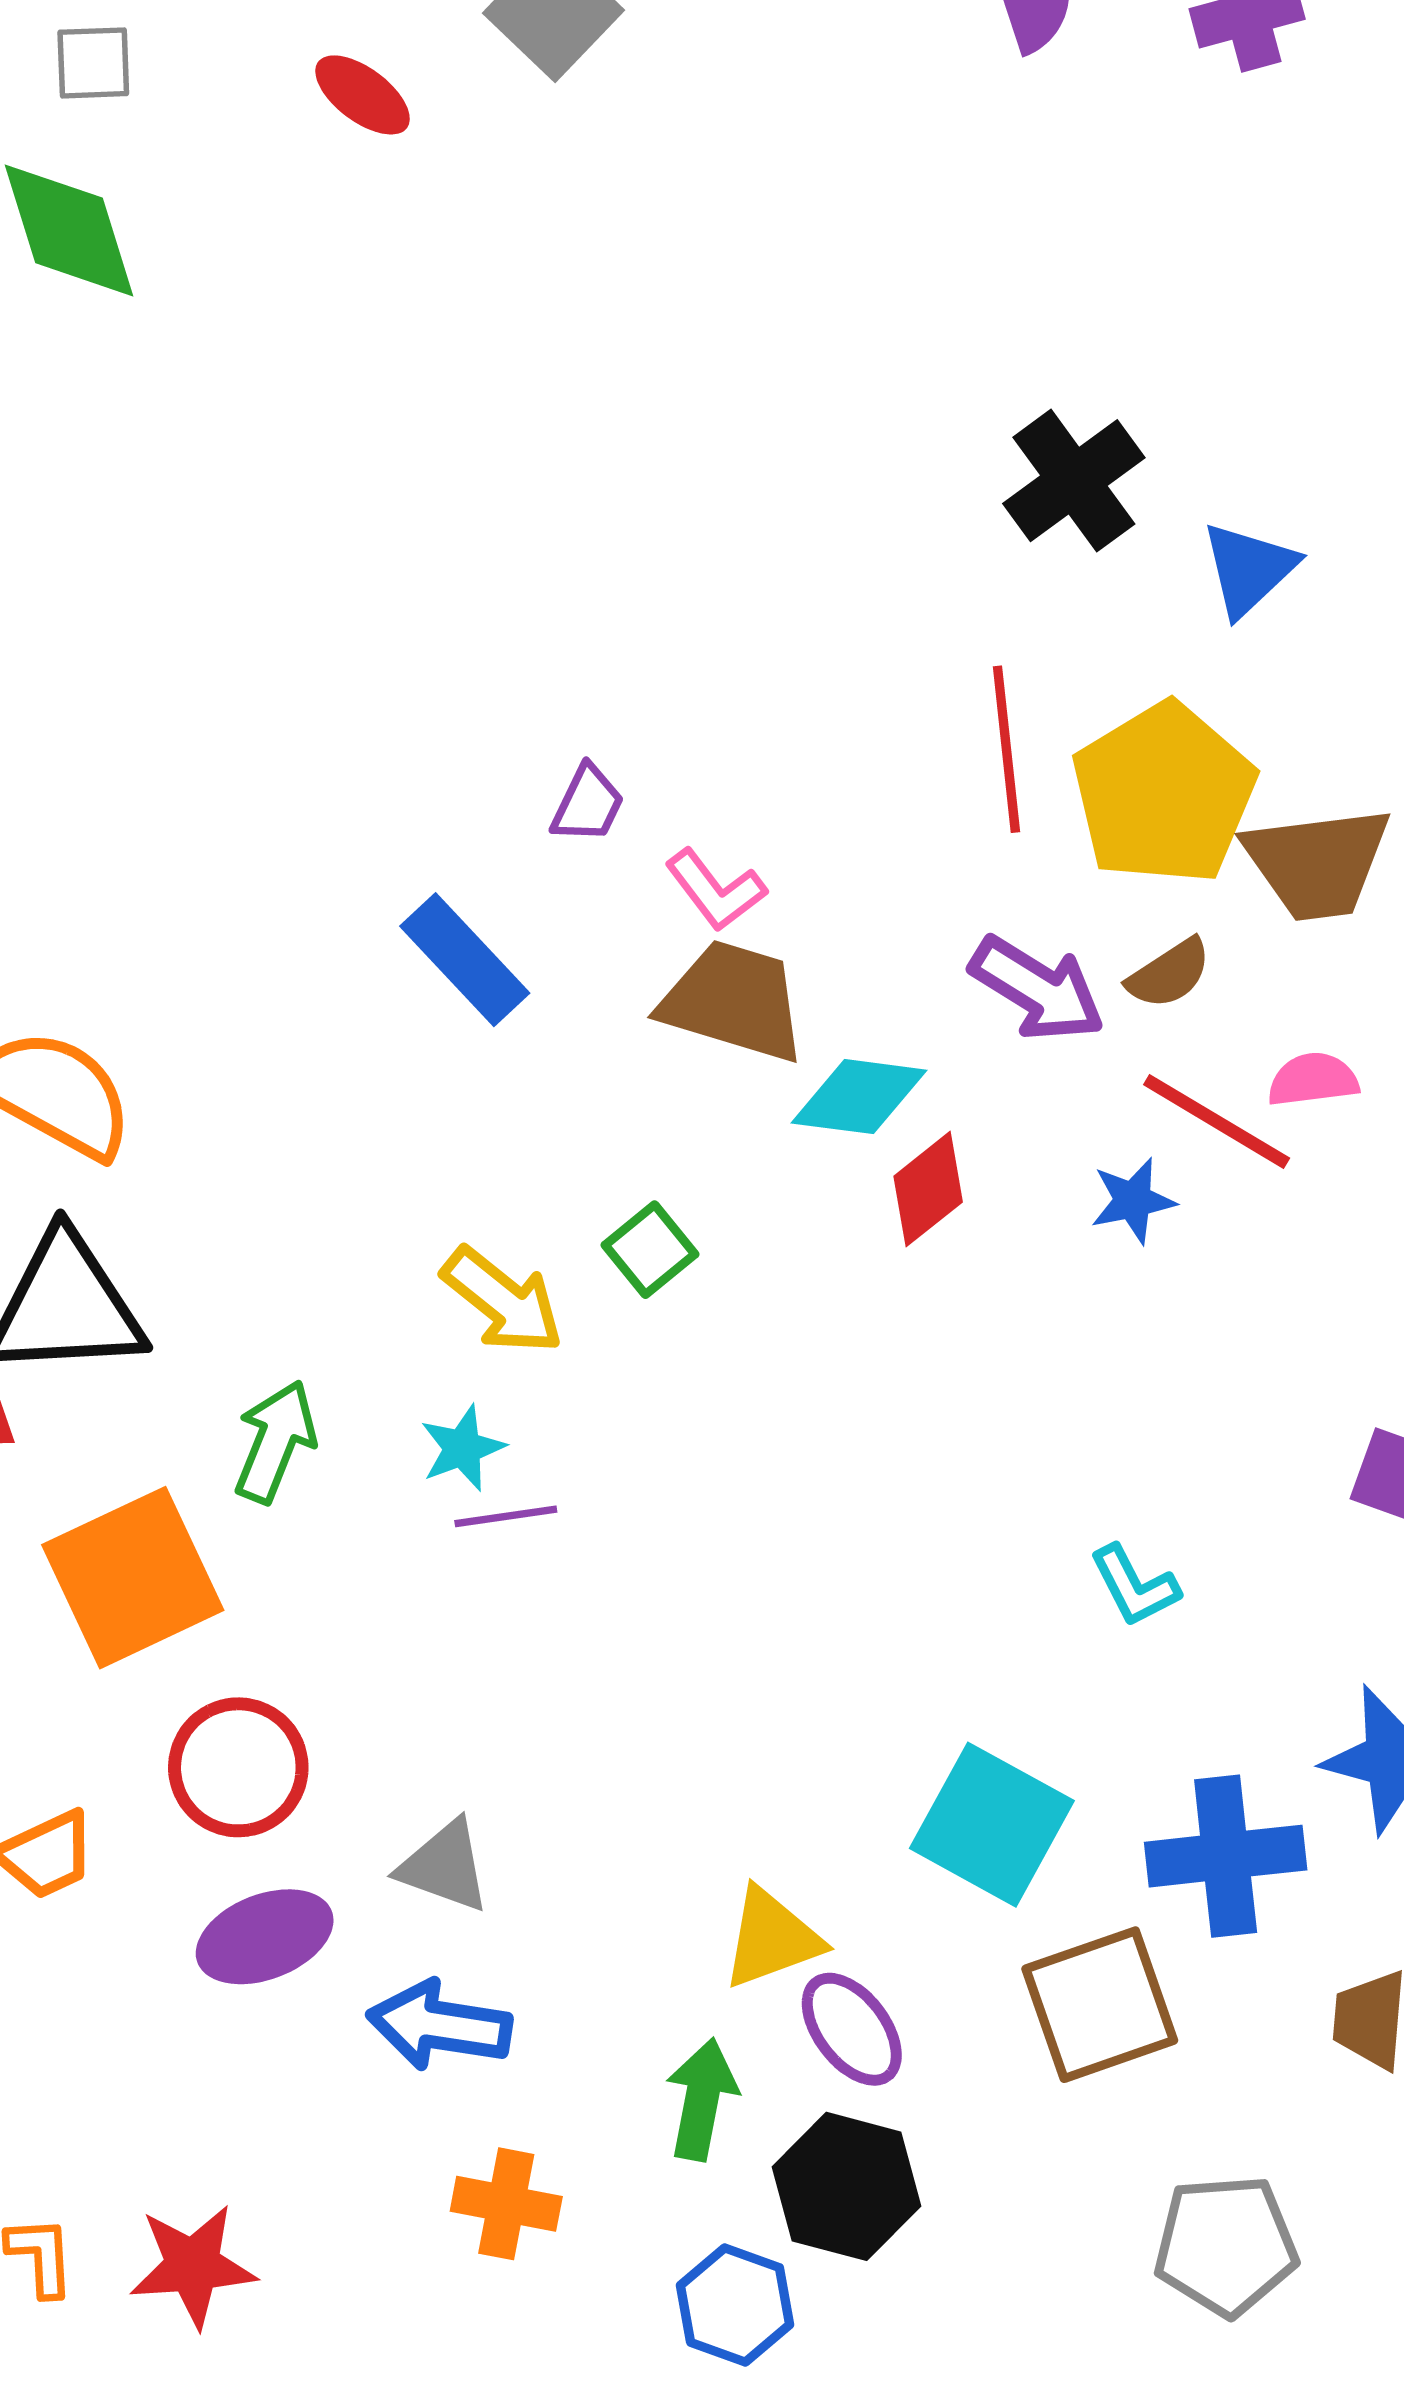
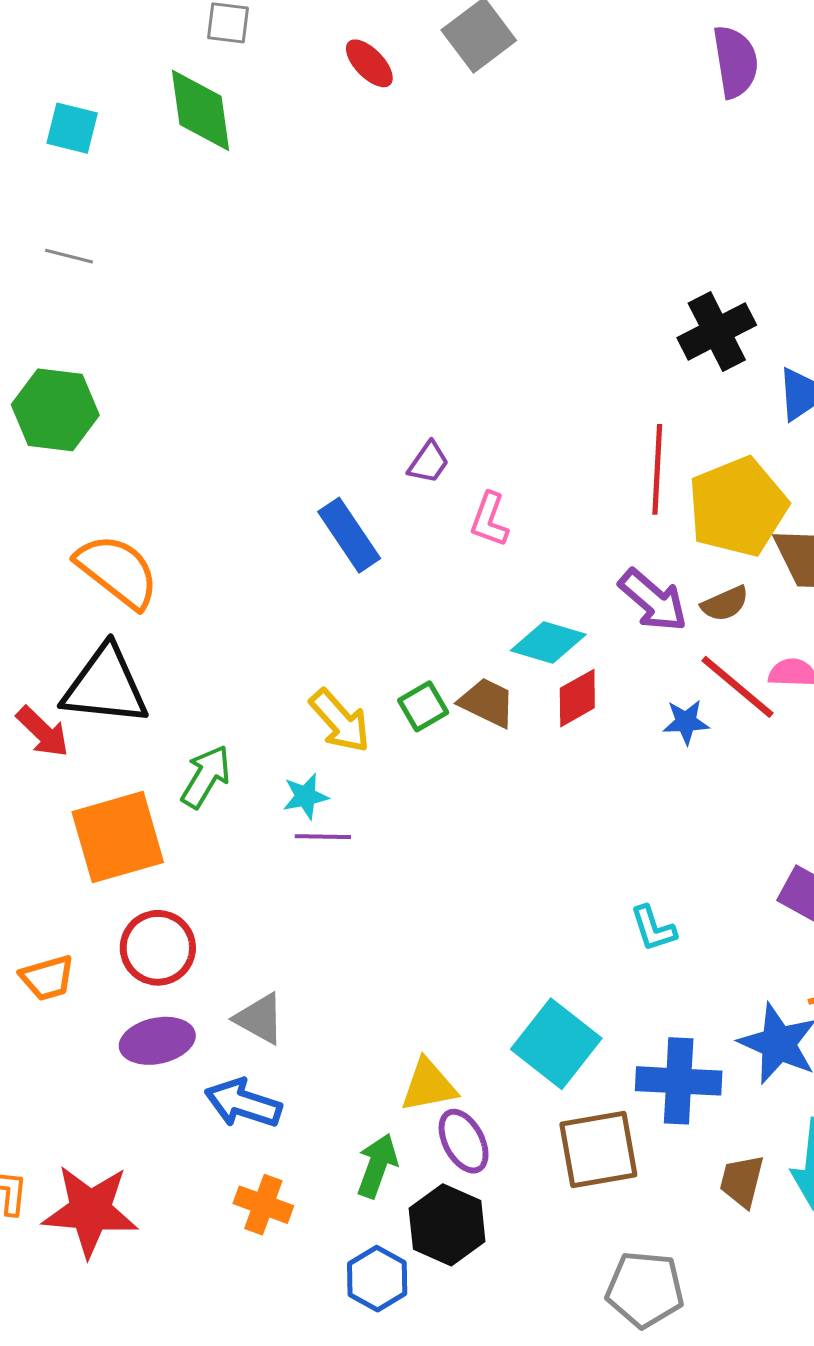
pink L-shape: (716, 890) -> (489, 520), turned 48
brown trapezoid: (733, 1001) -> (487, 702), moved, size x0.7
red star: (193, 2266) -> (90, 1211), size x1.4

